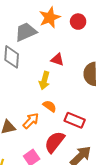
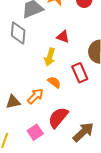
red rectangle: (75, 120) -> (80, 73), moved, turned 42

